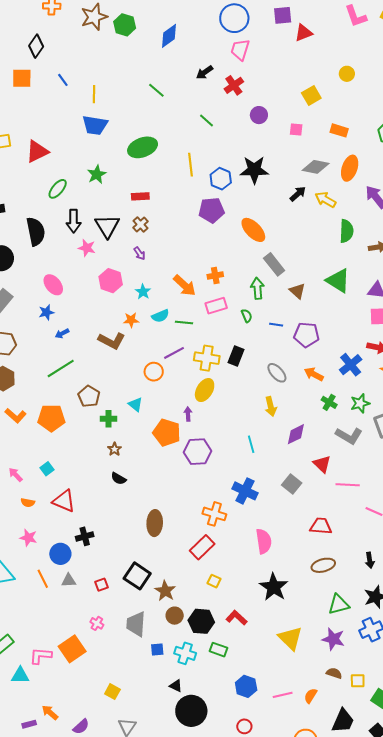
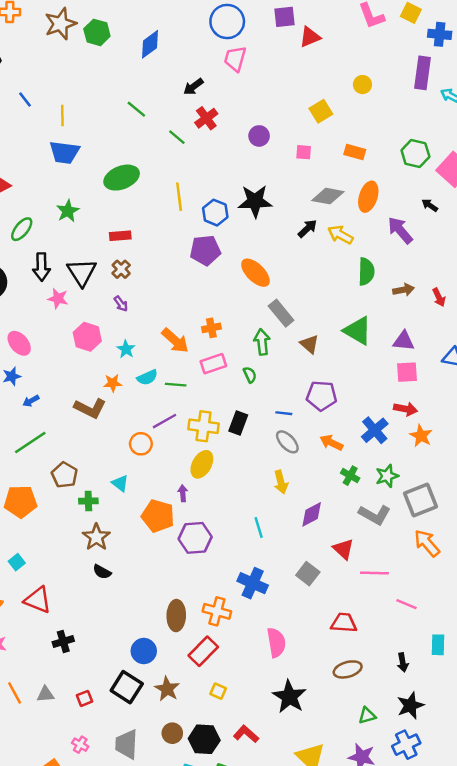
red cross: (234, 85) -> (206, 118), moved
green line: (206, 121) -> (177, 137), moved
blue line: (276, 325) -> (284, 413), moved
brown star: (114, 449) -> (96, 537), size x1.6
brown ellipse: (155, 523) -> (176, 616), moved
blue circle: (60, 554) -> (144, 651), moved
brown star: (165, 591) -> (167, 689), moved
green triangle: (339, 604) -> (367, 716), size x0.7

